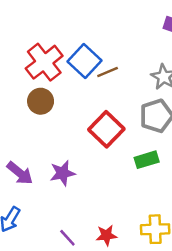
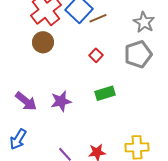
red square: (106, 129) -> (96, 55), moved, size x0.5
green rectangle: (147, 160) -> (105, 93), moved

